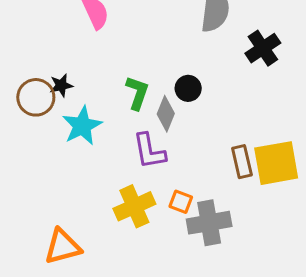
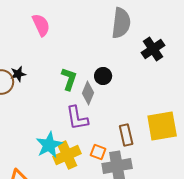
cyan star: (82, 126) -> (49, 145), moved
brown rectangle: (242, 162) -> (126, 135), moved

